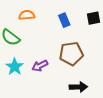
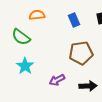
purple arrow: (40, 66) -> (57, 80), moved

